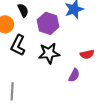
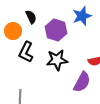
purple semicircle: (74, 75) -> (82, 82), size x1.5

